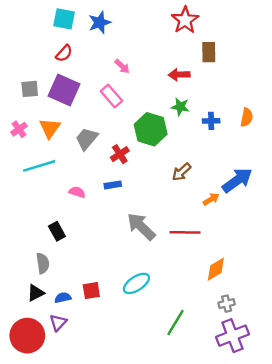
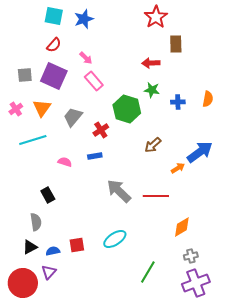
pink arrow: (122, 66) -> (86, 58), moved

